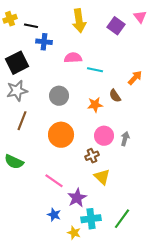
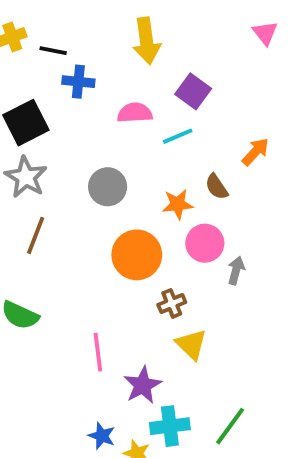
purple square: (116, 26) -> (193, 91), moved
cyan line: (95, 70) -> (178, 136), turned -35
gray star: (17, 91) -> (26, 177), turned -30
orange circle: (61, 135) -> (137, 255), moved
pink circle: (104, 136) -> (205, 243), moved
pink line: (54, 181) -> (98, 352), turned 48
blue star: (54, 215) -> (102, 436), moved

